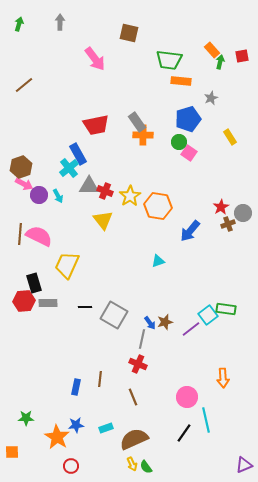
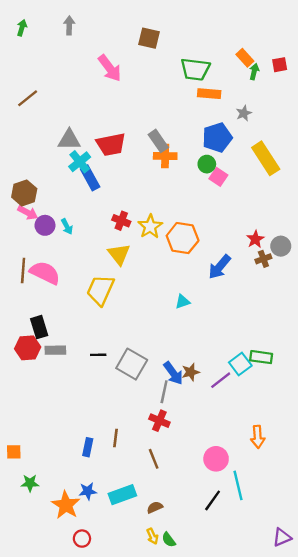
yellow rectangle: (230, 137) -> (266, 158), size x1.8
cyan cross: (69, 168) -> (80, 162), moved
gray triangle: (89, 186) -> (69, 140), moved
yellow trapezoid: (67, 265) -> (100, 290), moved
blue arrow: (150, 323) -> (173, 373), size x1.5
cyan rectangle: (106, 428) -> (122, 495), size x1.6
brown semicircle: (134, 439) -> (155, 507), size x0.5
orange square: (12, 452) -> (14, 452), moved

